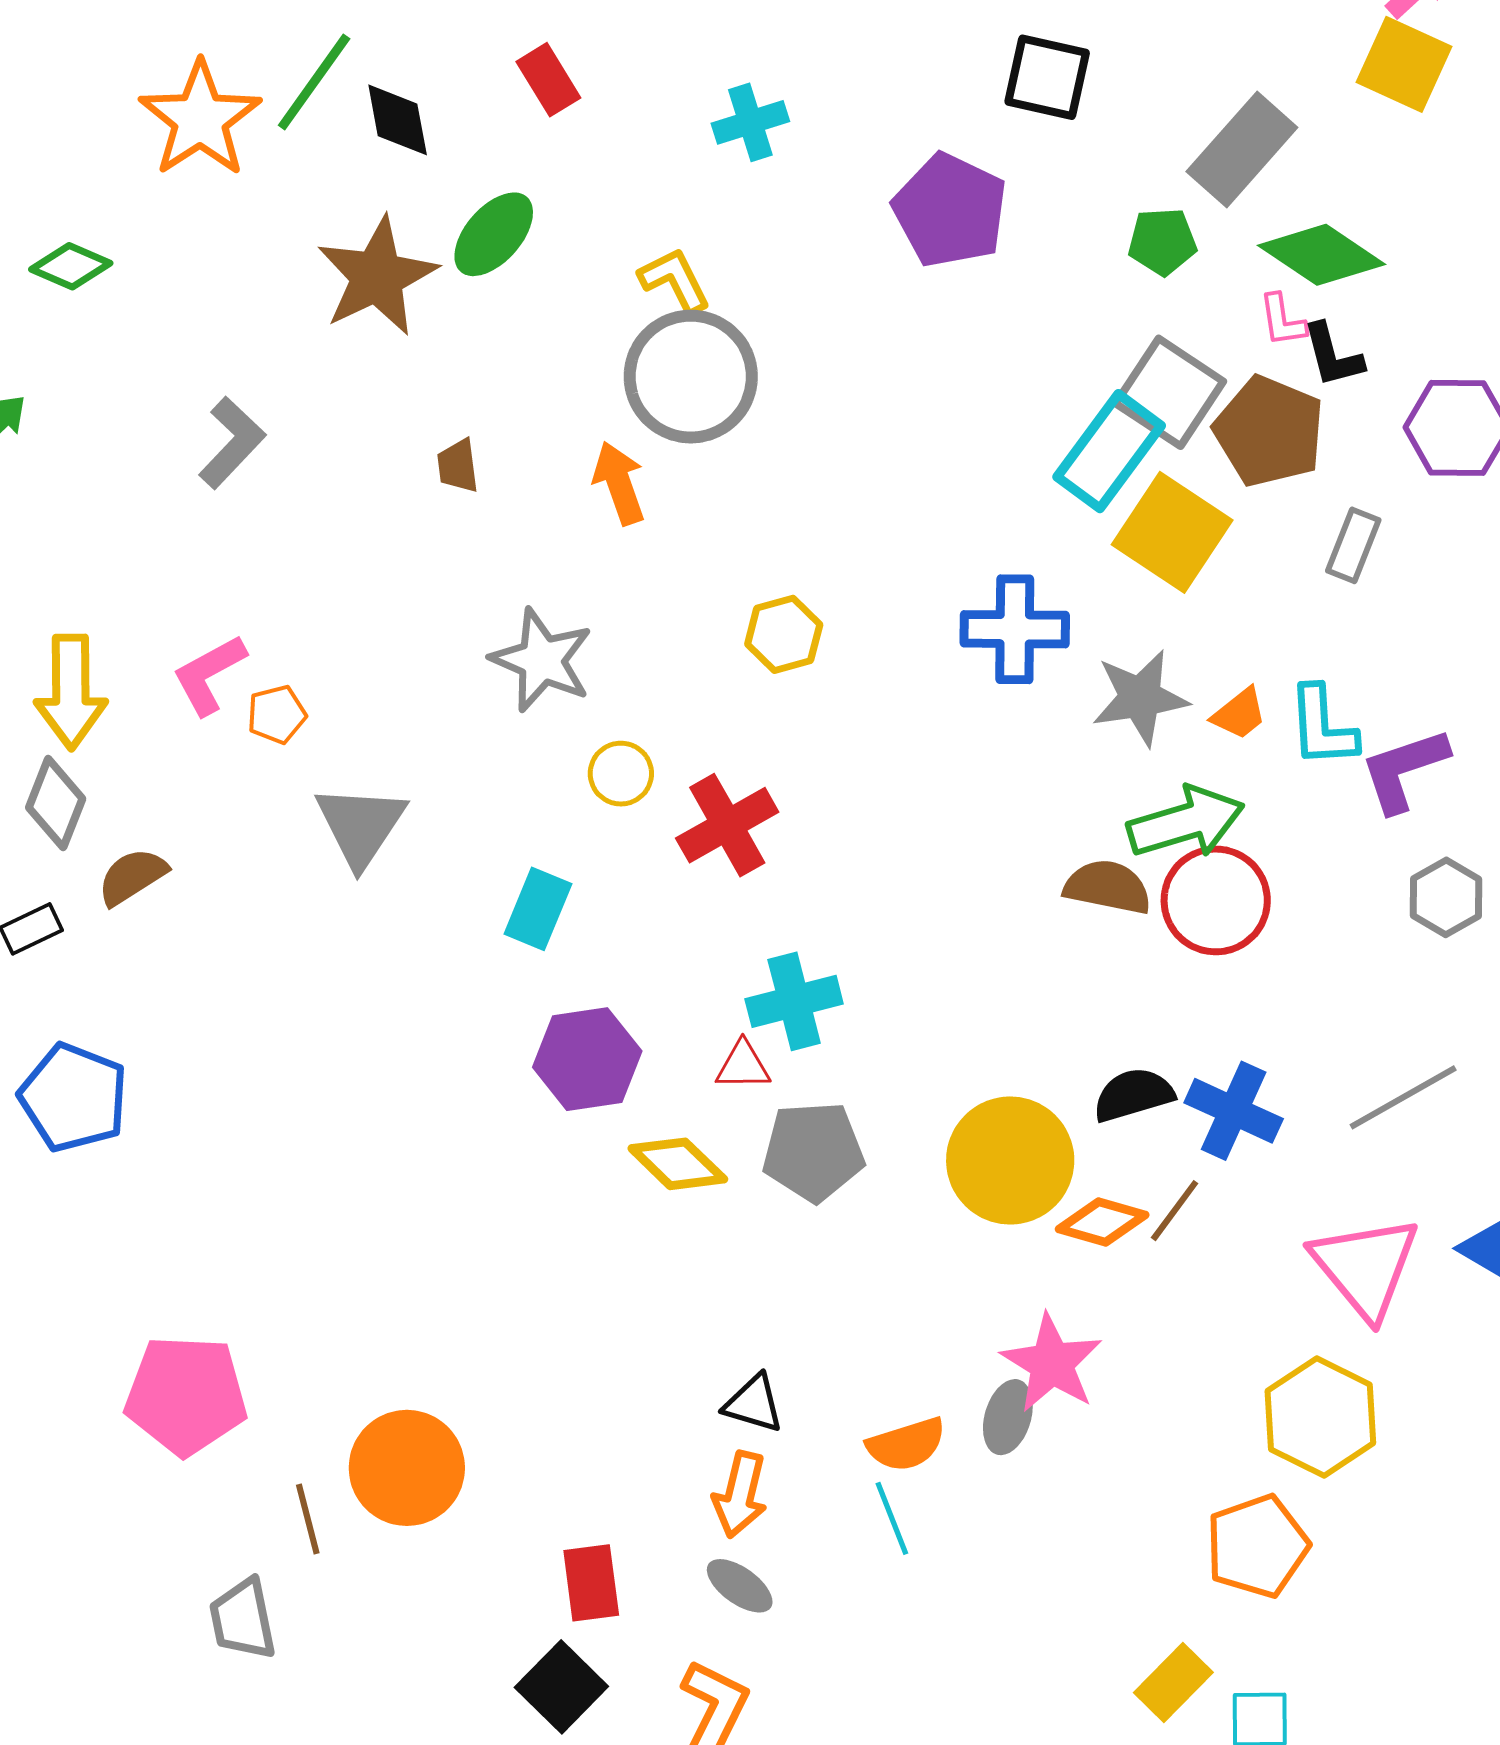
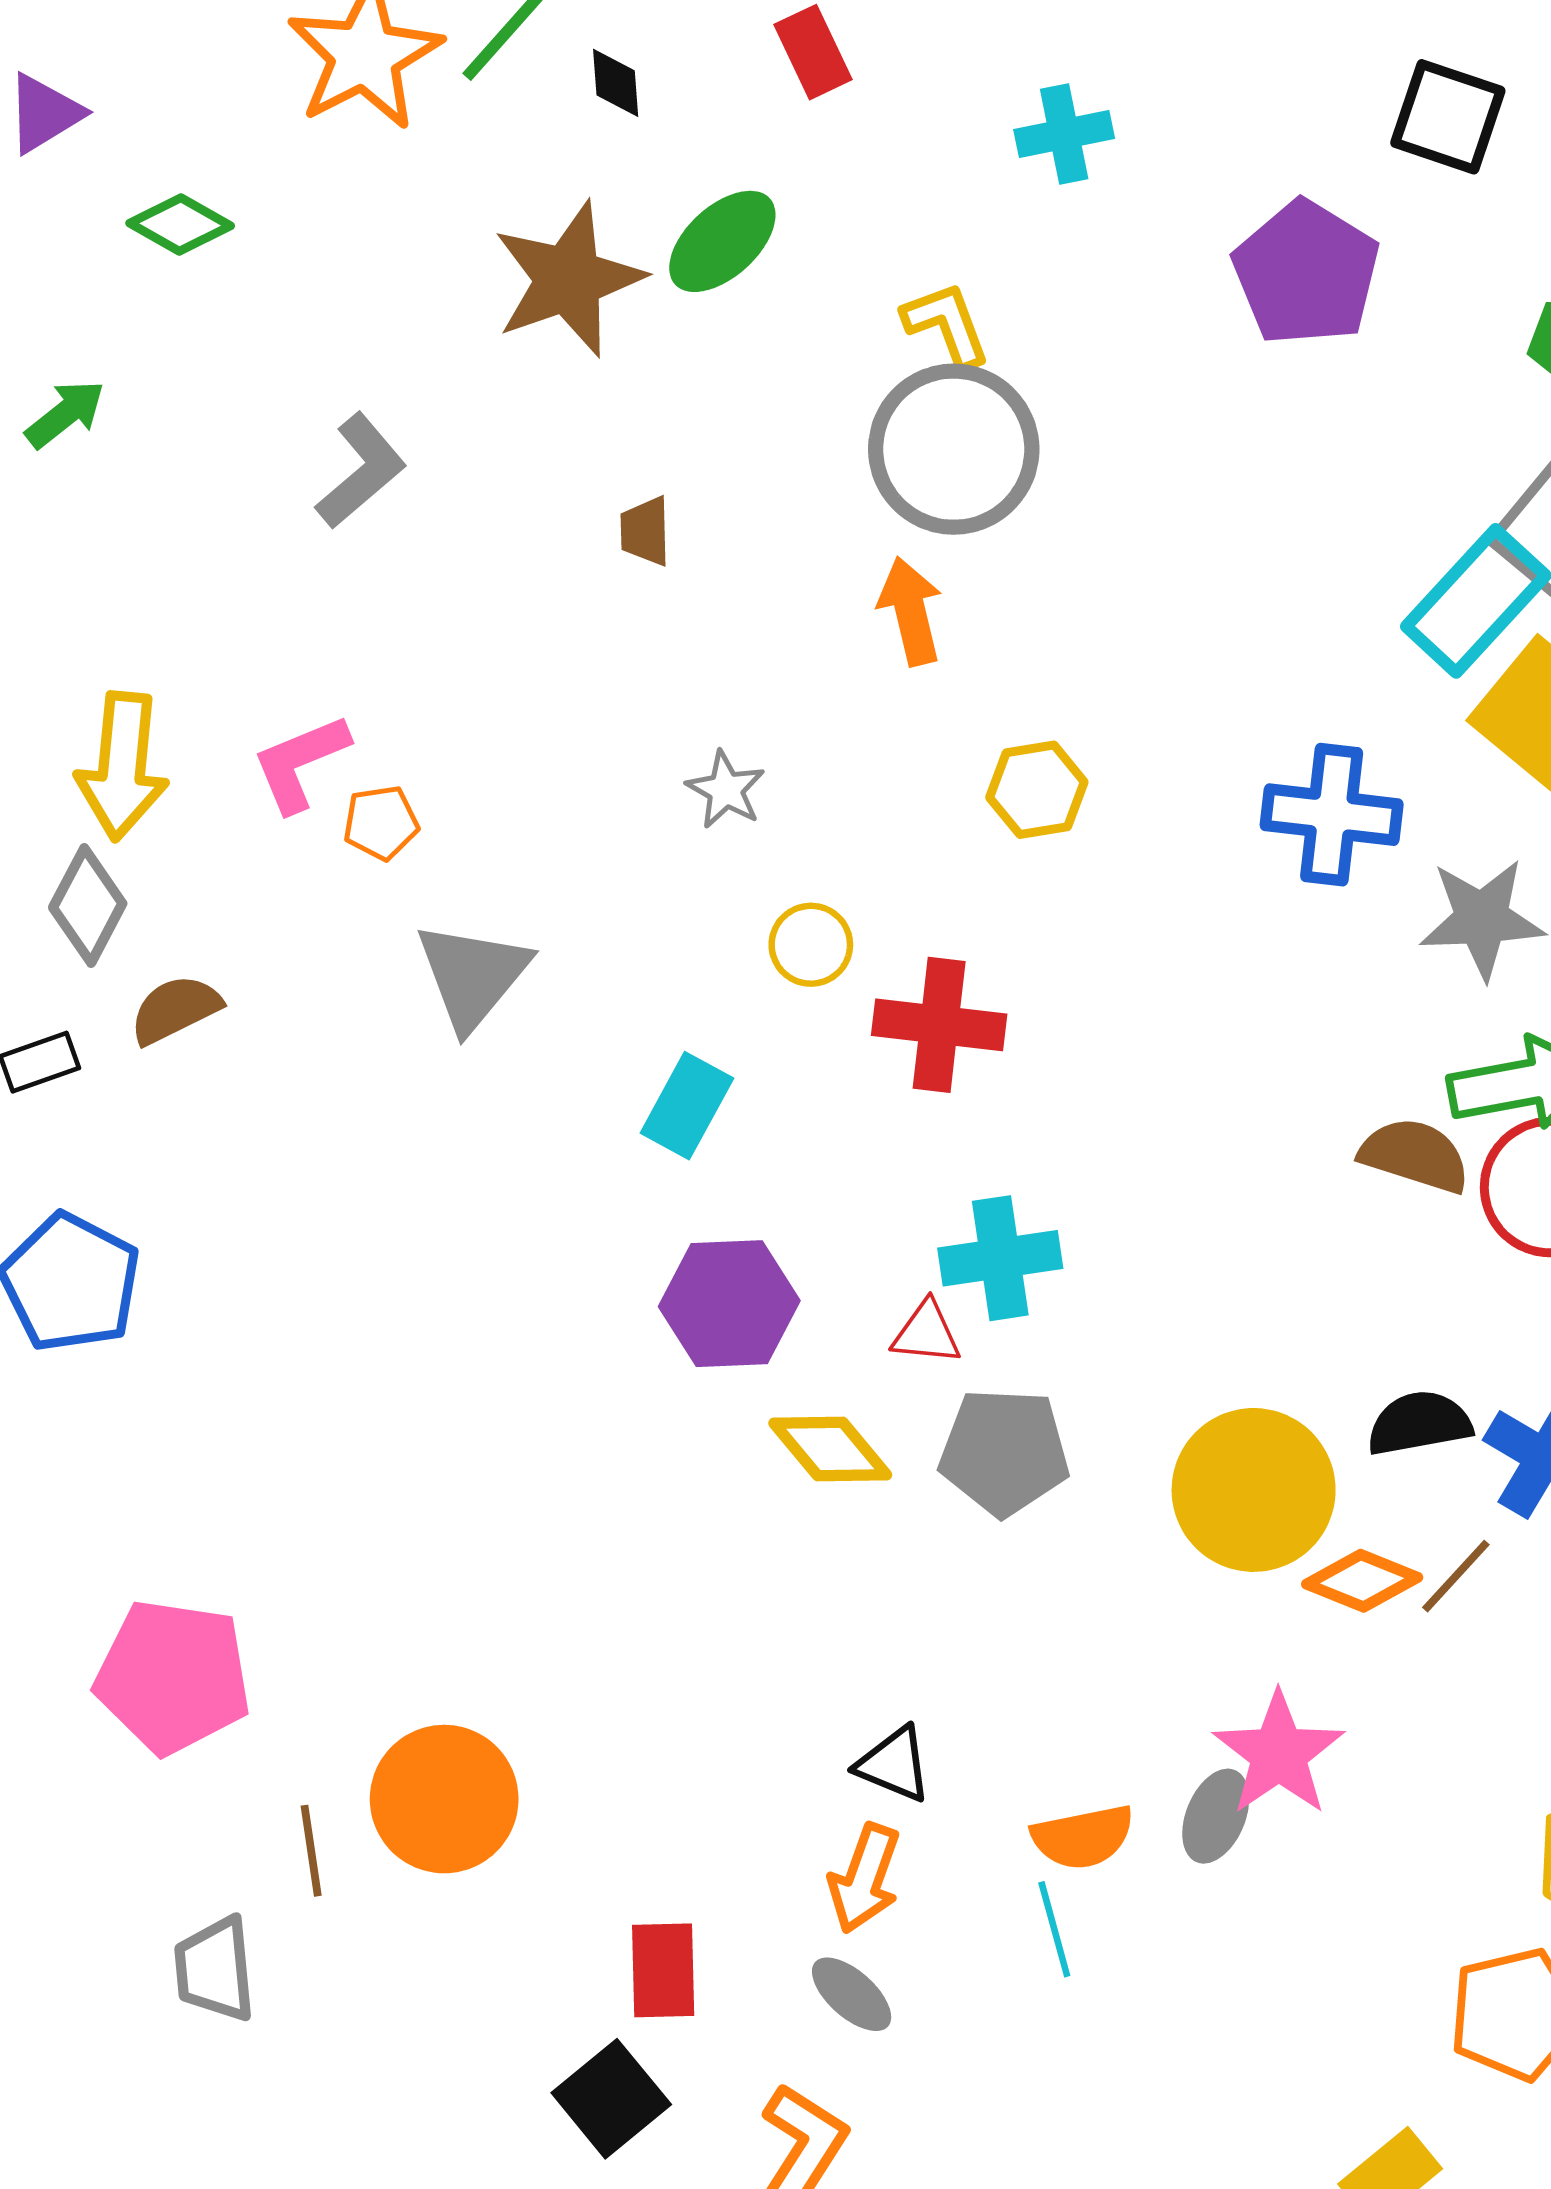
black diamond: (398, 120) -> (616, 83), size x0.7
orange arrow: (619, 483) -> (911, 611), moved
gray star: (542, 660) -> (726, 790), size x0.6
red cross: (727, 825) -> (939, 1025), turned 30

